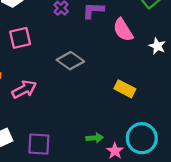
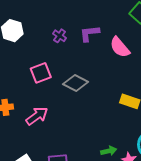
pink square: (20, 38) -> (41, 73), moved

